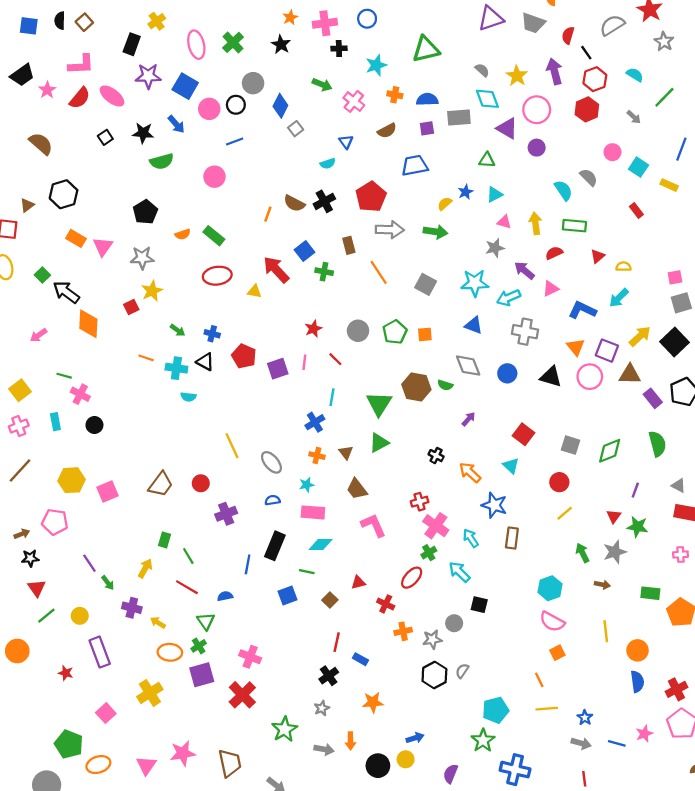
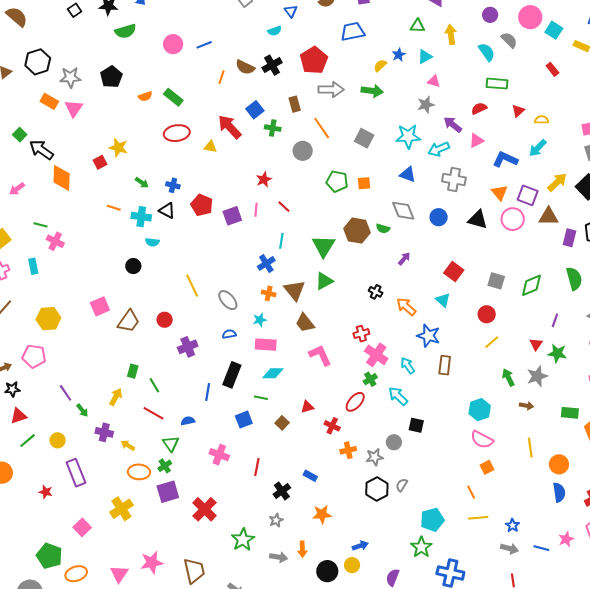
blue line: (235, 142) -> (204, 45), moved
purple circle: (537, 148) -> (490, 15), moved
pink circle: (612, 152) -> (530, 17), size x1.5
yellow arrow: (535, 223) -> (451, 35), moved
gray star: (142, 258) -> (70, 77), moved
yellow star: (152, 291) -> (118, 148), turned -30
gray circle: (358, 331) -> (303, 151), moved
green pentagon: (395, 332) -> (337, 181), turned -30
purple rectangle: (653, 398) -> (570, 238), turned 54
black circle: (94, 425) -> (133, 266), moved
brown triangle: (346, 452) -> (294, 290), size x1.6
pink square: (107, 491) -> (100, 306), moved
red triangle: (37, 588) -> (18, 416), turned 48
red line: (337, 642) -> (257, 467), moved
pink cross: (250, 657) -> (219, 455), moved

